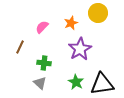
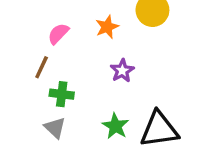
brown line: (20, 47) -> (42, 67), moved
purple star: (80, 49) -> (122, 71), size x0.6

